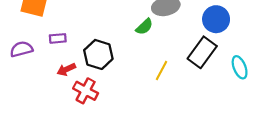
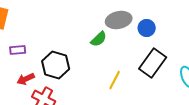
blue circle: (216, 19) -> (147, 28), moved, size x0.7

